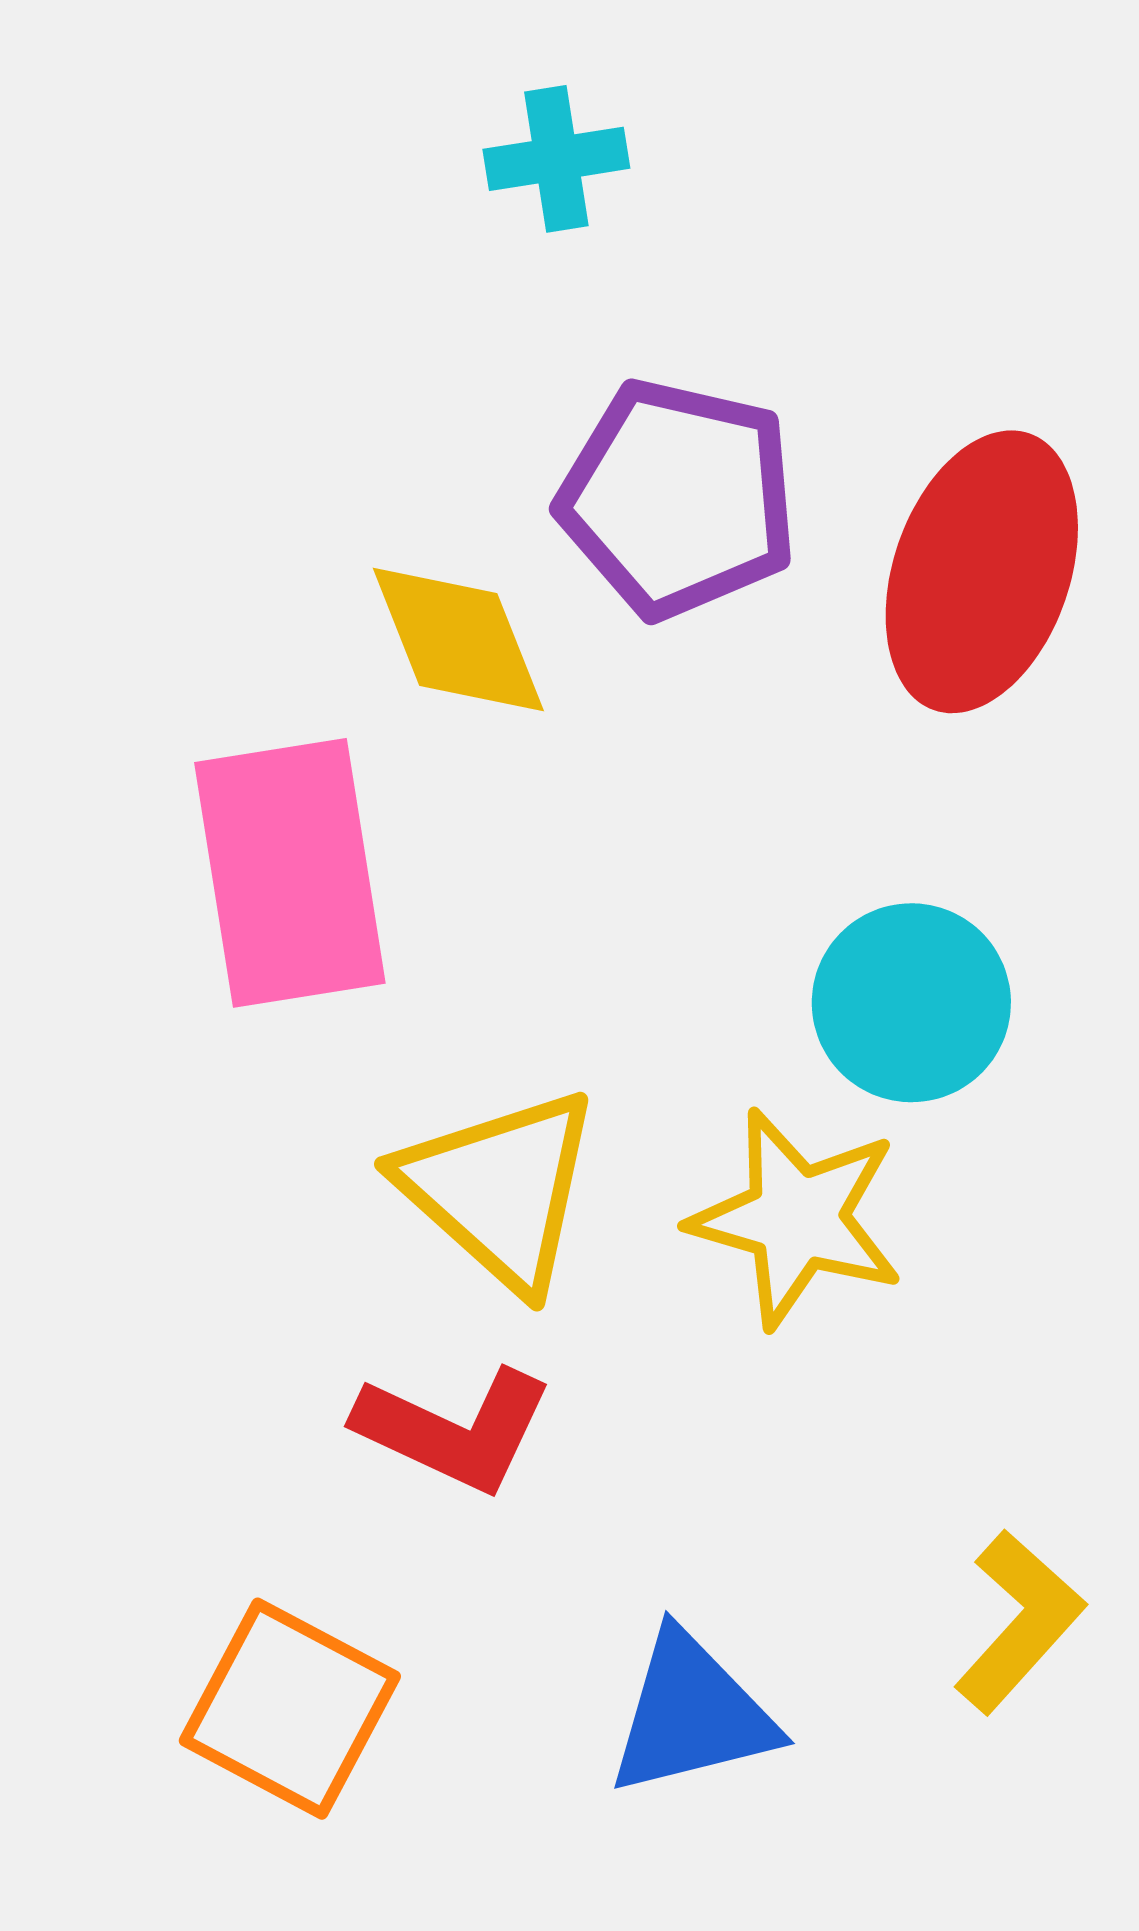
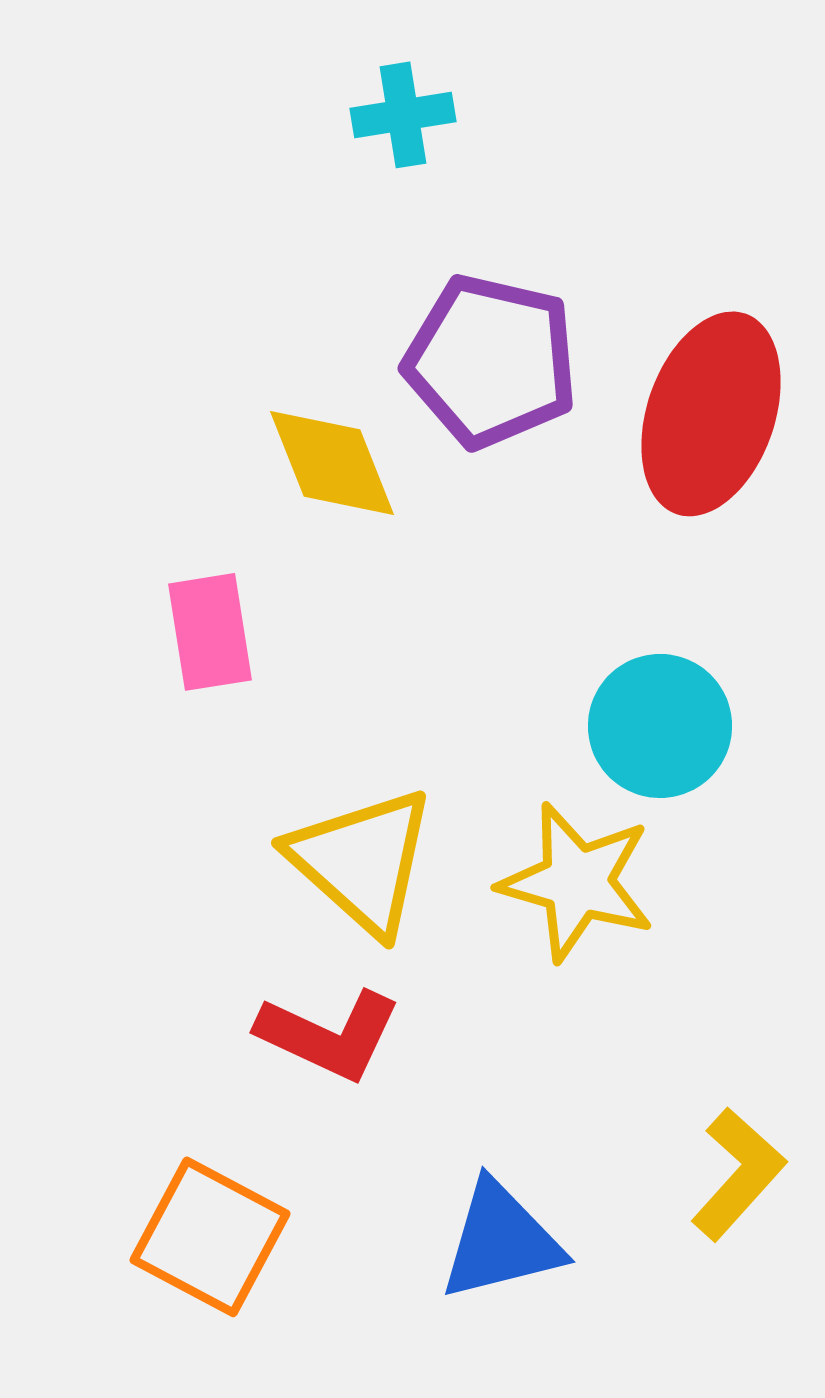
pink rectangle: (290, 873) -> (210, 632), size x0.6

